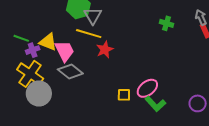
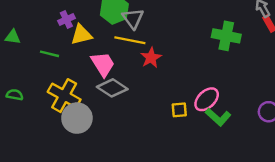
green cross: (167, 23) -> (226, 36), moved, size x1.6
yellow triangle: (48, 42) -> (81, 35), moved, turned -30
purple cross: (33, 50) -> (66, 19), moved

